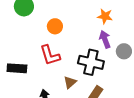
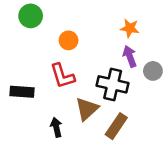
brown triangle: (70, 82) -> (87, 109), size x1.5

